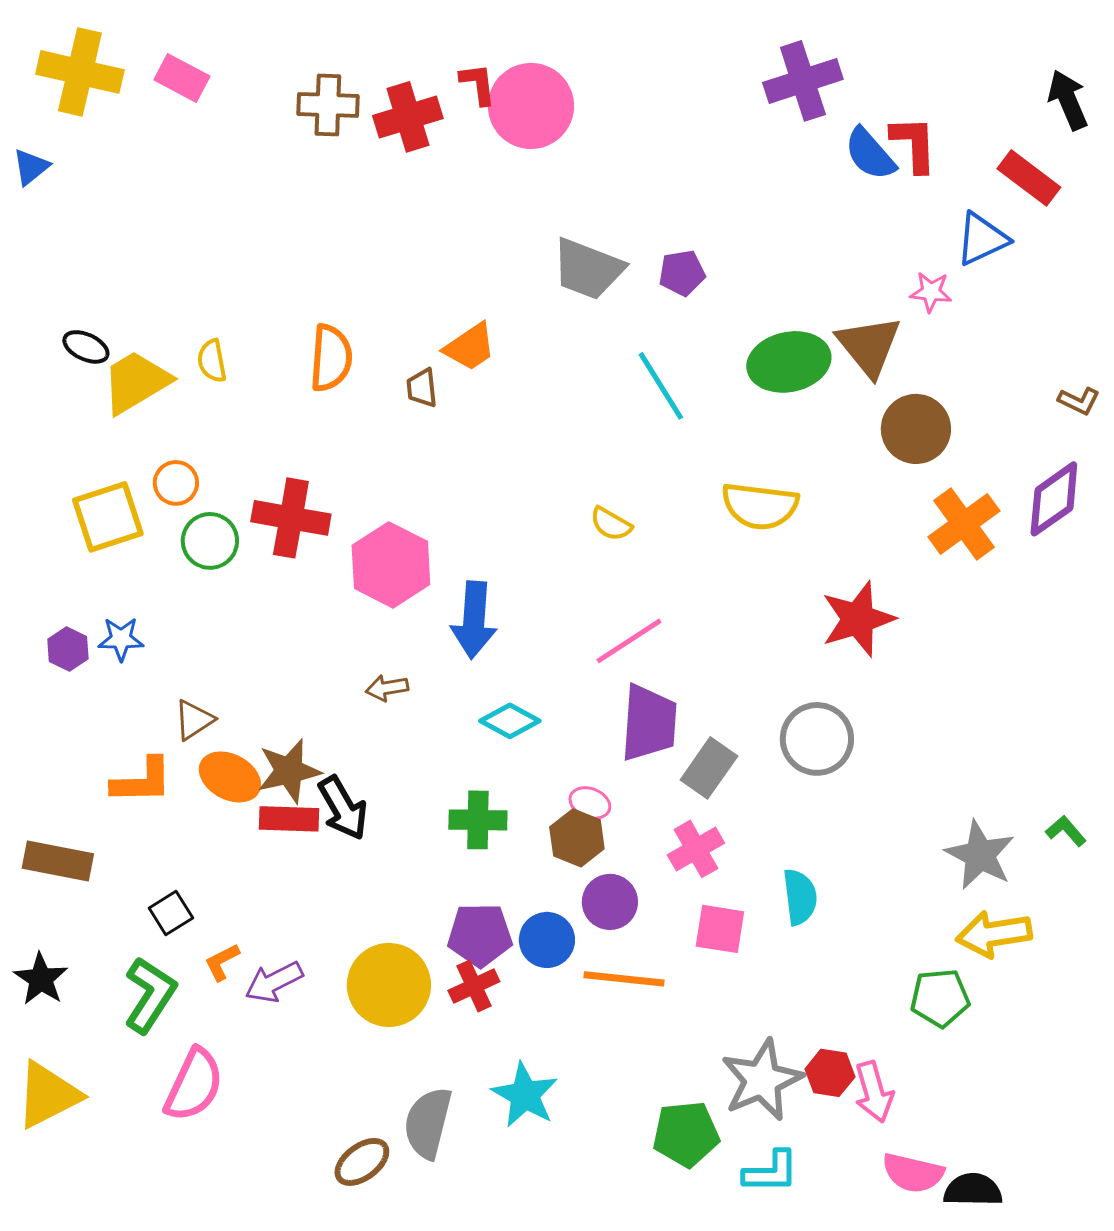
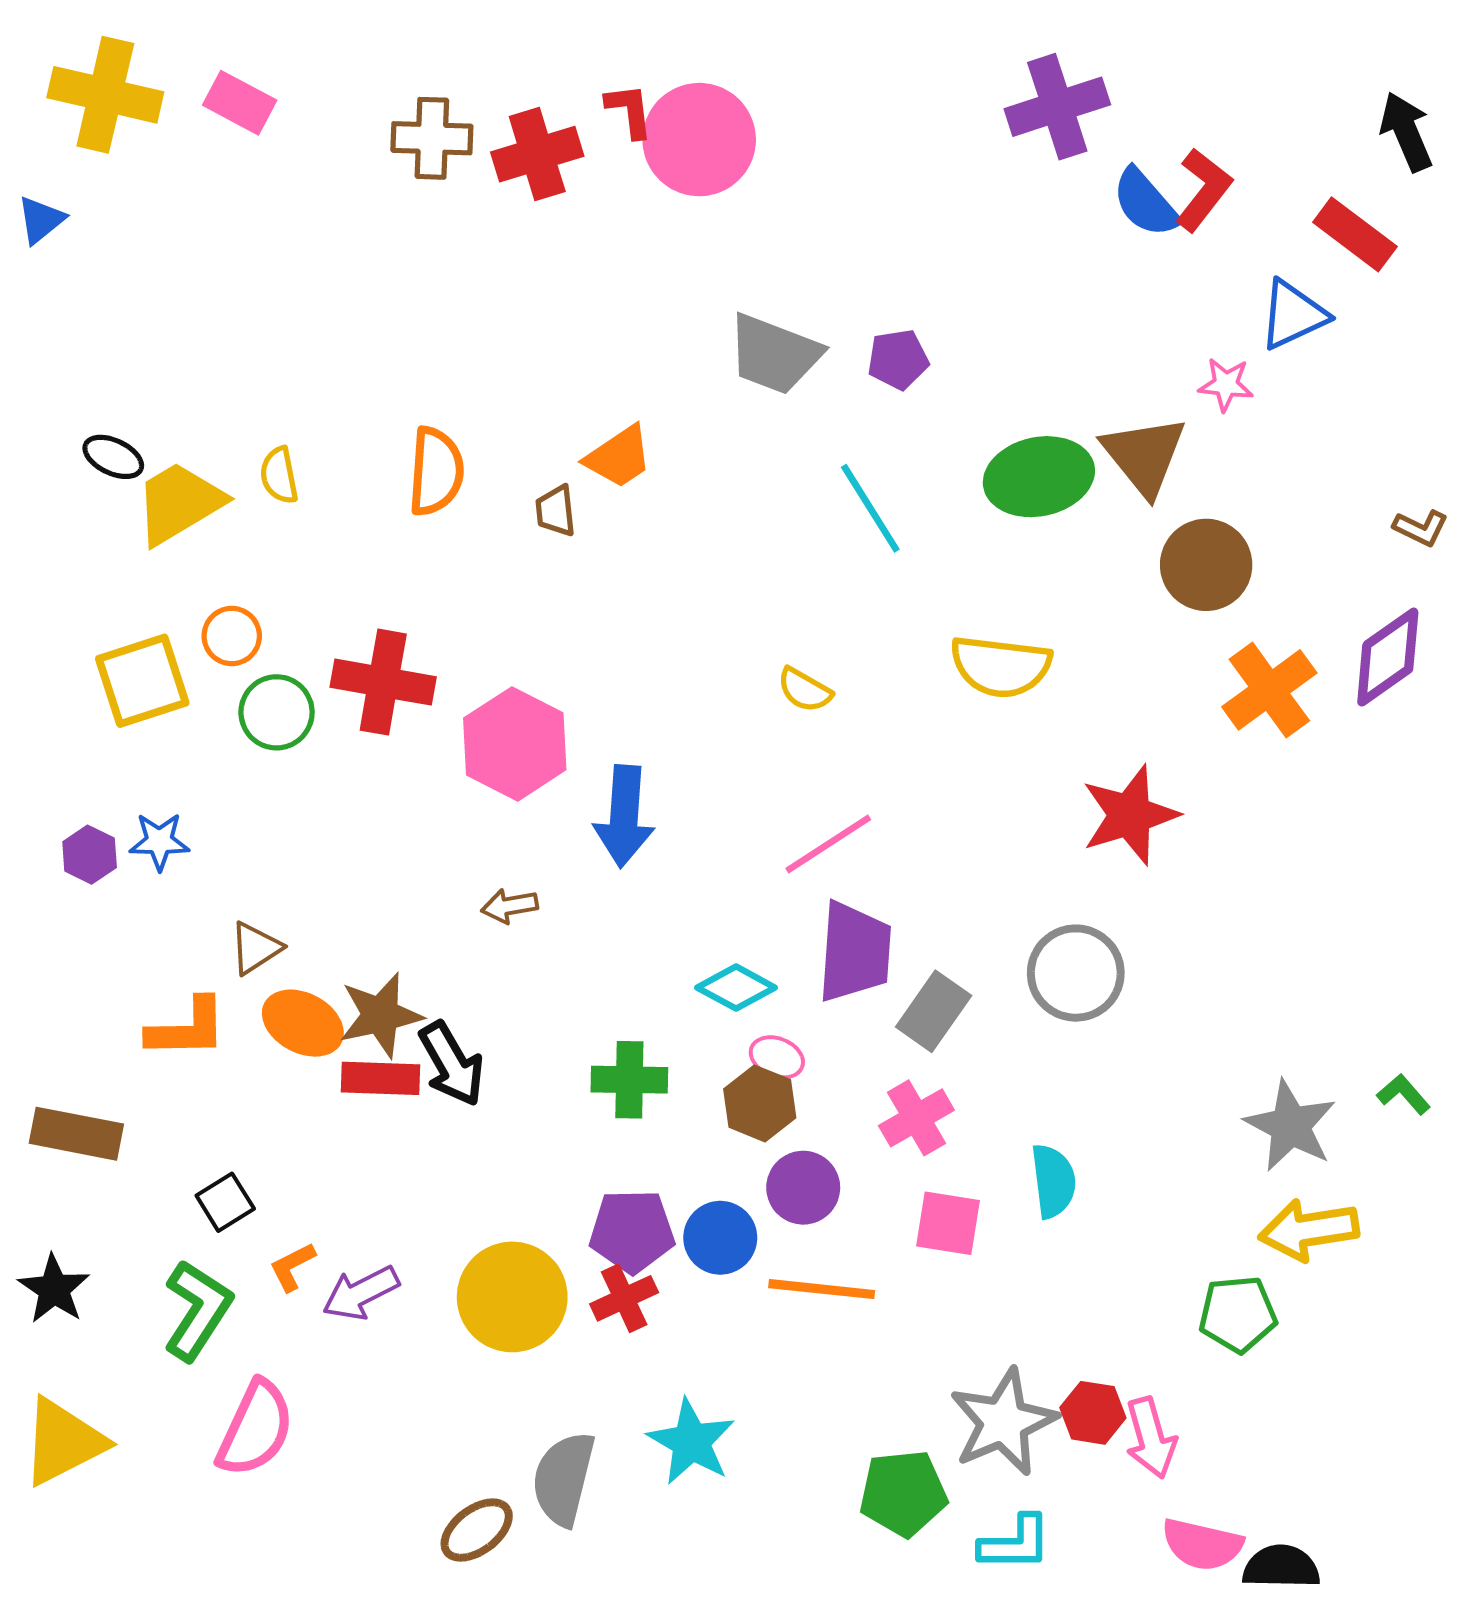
red L-shape: (914, 144) -> (1203, 190), turned 40
cyan diamond: (510, 721) -> (736, 988), moved

